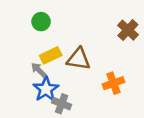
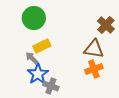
green circle: (41, 22) -> (34, 18), size x1.5
brown triangle: (78, 59) -> (94, 49), moved

